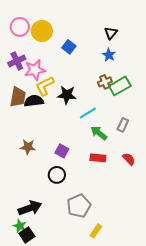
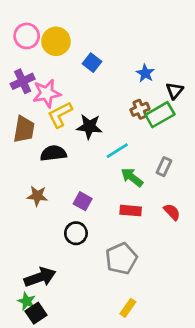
black triangle: (111, 33) -> (175, 91), moved
black semicircle: (34, 101) -> (53, 153), moved
gray pentagon: (79, 206) -> (121, 259), moved

